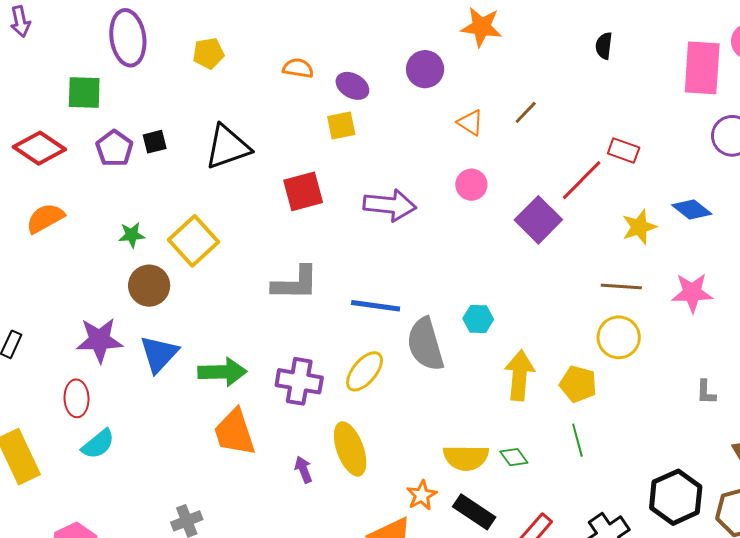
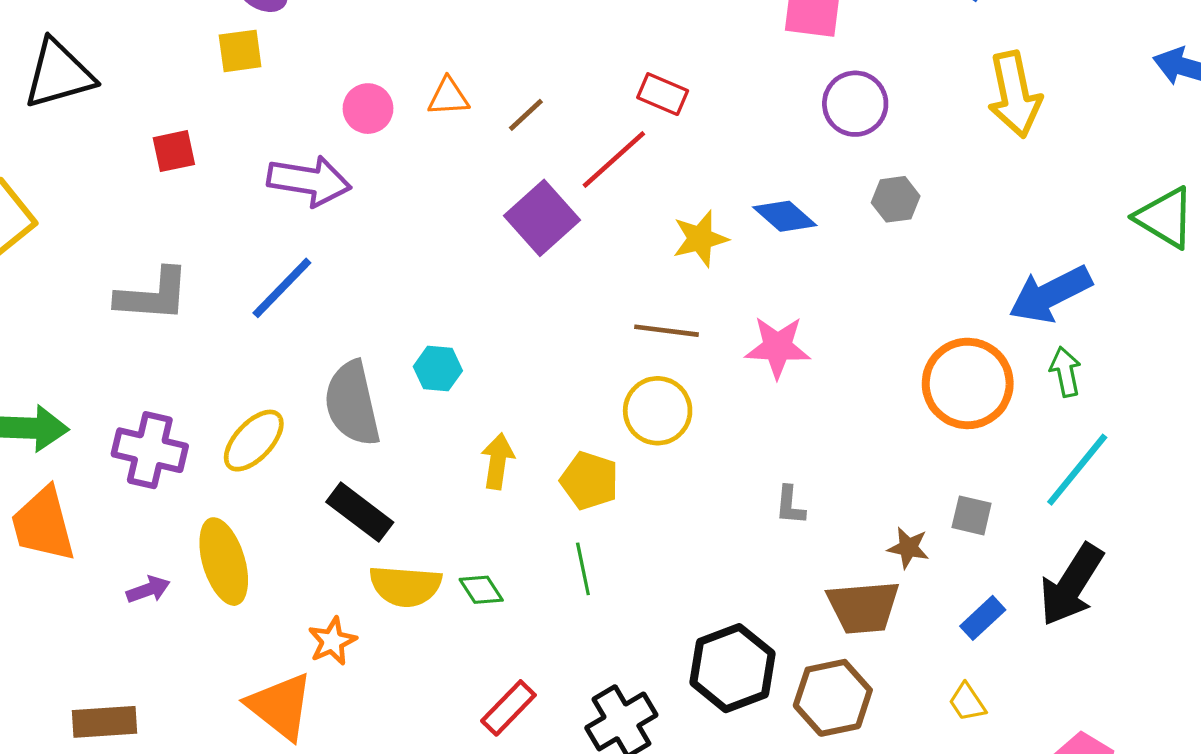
brown line: (526, 112) -> (526, 115), moved
orange triangle: (470, 123) -> (448, 97), moved, turned -40
red rectangle: (624, 150) -> (663, 94), moved
pink circle: (471, 185) -> (368, 109), moved
red square: (303, 191) -> (174, 151), size x0.7
blue line: (376, 306) -> (282, 288), moved, turned -57
yellow arrow: (519, 375) -> (498, 461), size x0.7
purple arrow: (303, 470) -> (148, 590), turned 88
black rectangle: (474, 512) -> (360, 512), moved

